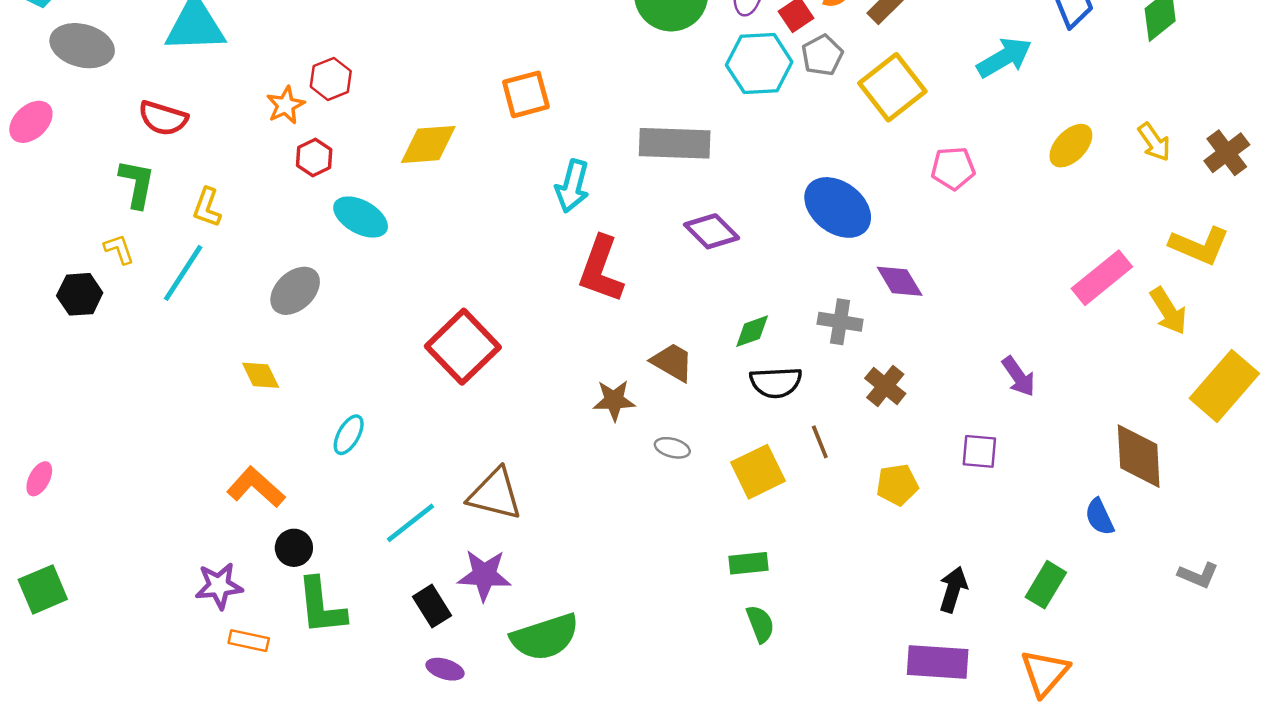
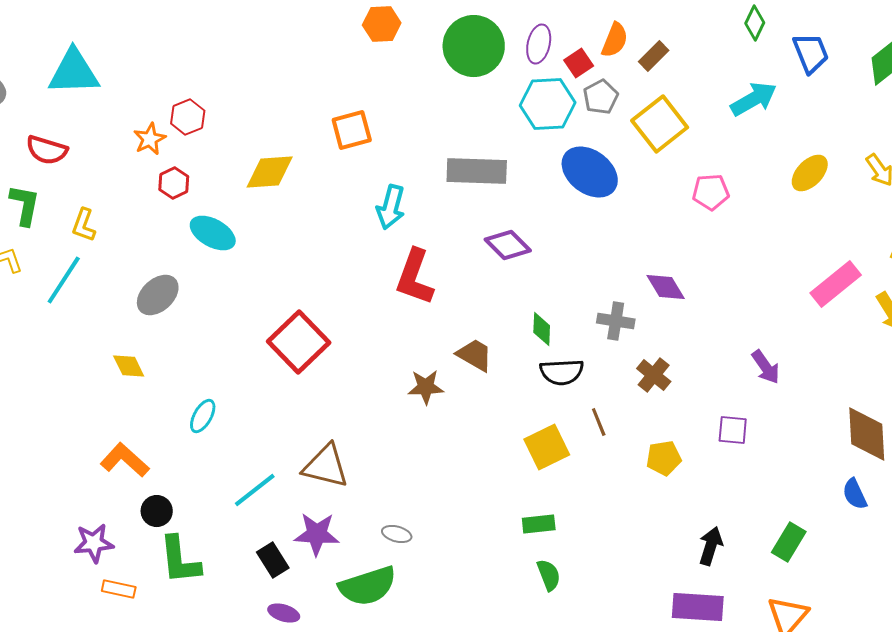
blue ellipse: (838, 207) -> (590, 172), moved
green diamond: (752, 331) -> (542, 329), turned -68
gray ellipse: (672, 448) -> (397, 534), moved
blue semicircle: (1099, 517) -> (855, 494), moved

